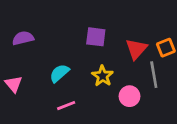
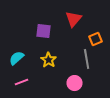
red triangle: (136, 49) -> (74, 19), moved
pink circle: (130, 96) -> (75, 83), moved

